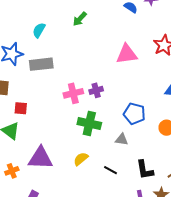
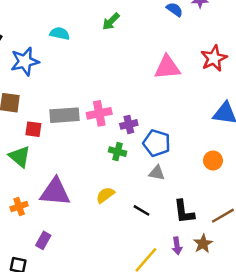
cyan semicircle: (39, 30) -> (60, 33), turned 70
gray rectangle: (41, 64) -> (64, 115), moved
purple cross: (96, 90) -> (129, 124), moved
blue pentagon: (134, 114) -> (157, 143), moved
green cross: (89, 124) -> (118, 152), size x0.6

